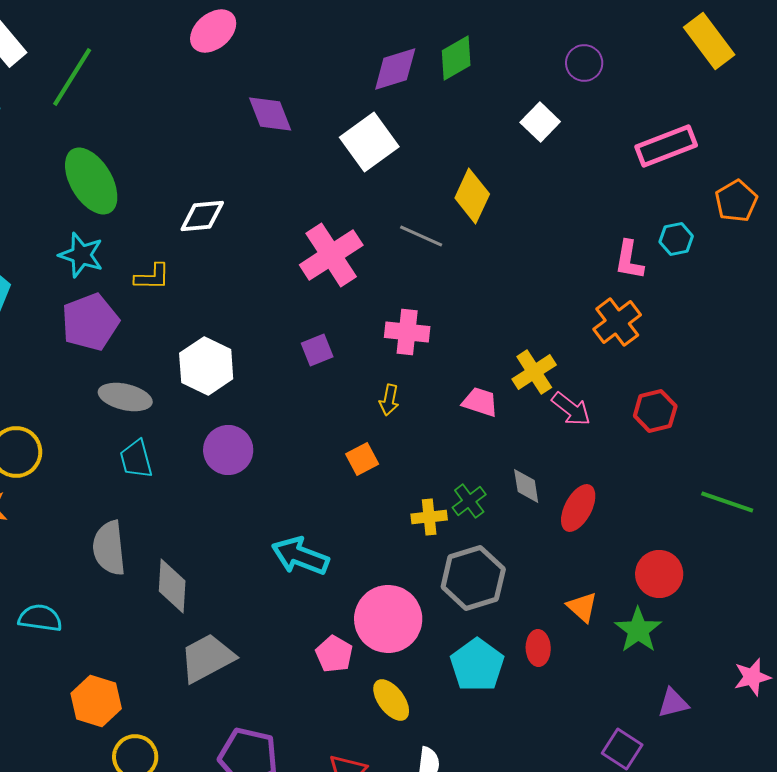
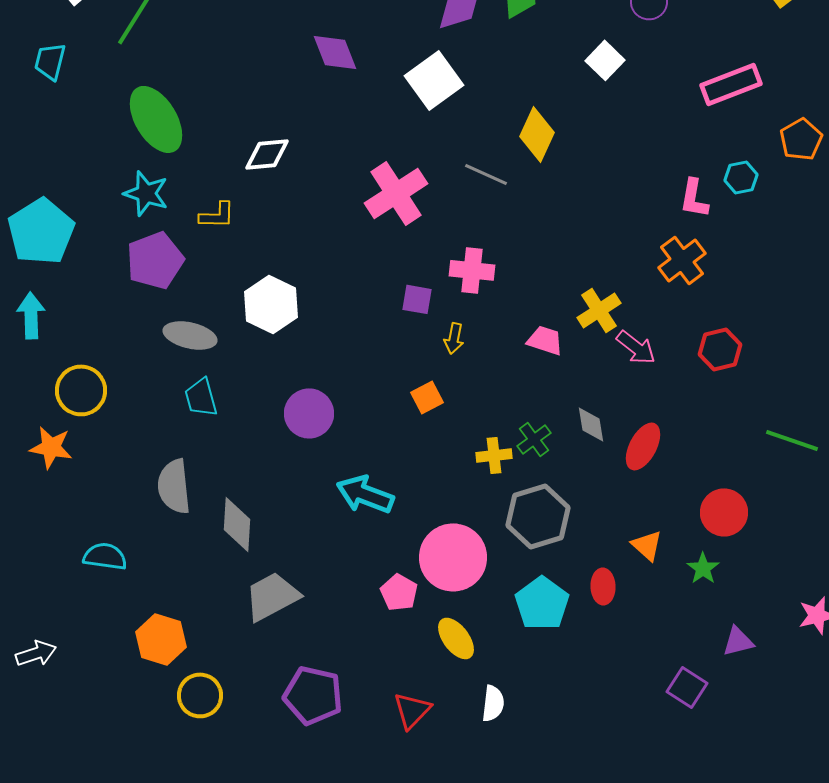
purple square: (317, 350) -> (417, 299), moved, turned 32
purple circle: (228, 450) -> (309, 413), moved
green star: (638, 630) -> (703, 568), size x0.7

